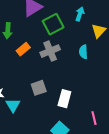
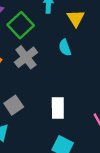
gray square: (39, 88) -> (14, 105), moved

